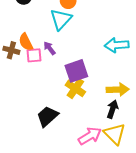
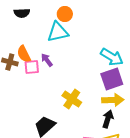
cyan triangle: (61, 19) -> (58, 32), turned 35
cyan arrow: (117, 45) -> (112, 57), turned -145
purple square: (76, 71) -> (112, 79), moved

